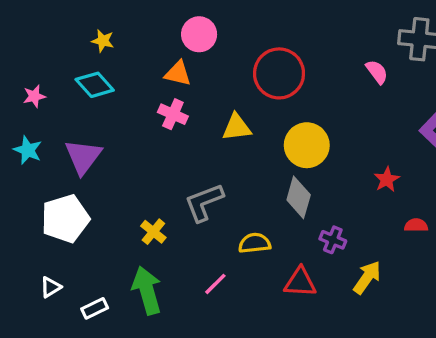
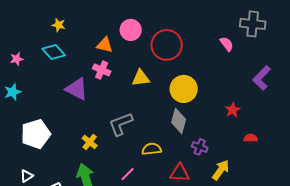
pink circle: (199, 34) -> (131, 30), moved
cyan star: (28, 150) -> (13, 92), turned 30
purple triangle: (83, 157) -> (77, 89), moved, turned -40

